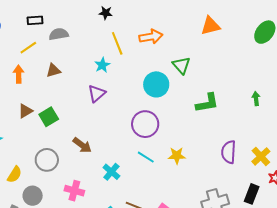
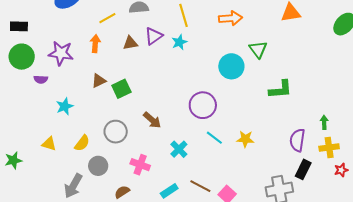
yellow line: (117, 43) -> (184, 15), moved
purple triangle: (97, 93) -> (154, 36), moved
green arrow: (256, 99) -> (324, 122), moved
purple circle: (145, 124) -> (203, 105), moved
yellow cross: (261, 156) -> (329, 148), turned 30
black rectangle: (252, 194) -> (303, 169), moved

